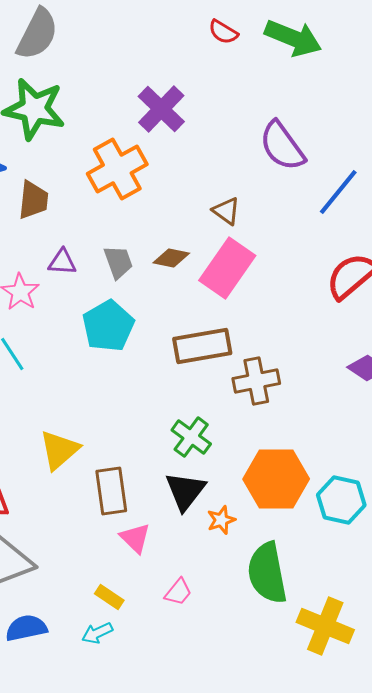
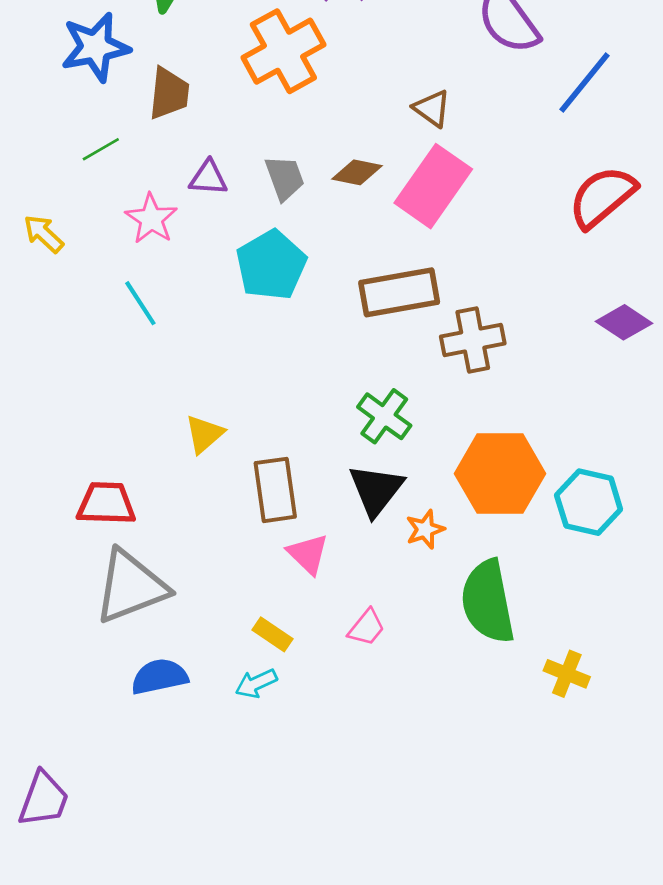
yellow triangle: (59, 450) -> (204, 434), size x0.7
yellow cross: (325, 626) -> (567, 674), size x0.6

